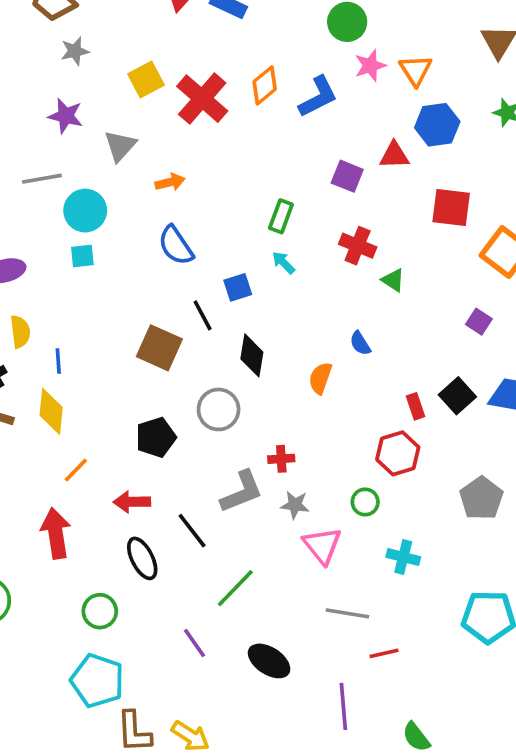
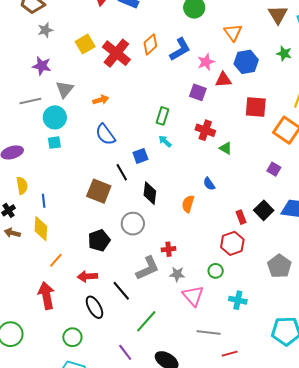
pink star: (370, 66) -> (206, 62), moved
gray triangle: (120, 146) -> (65, 89), moved

